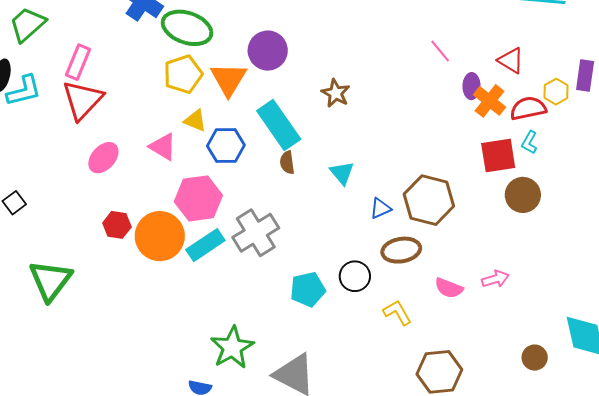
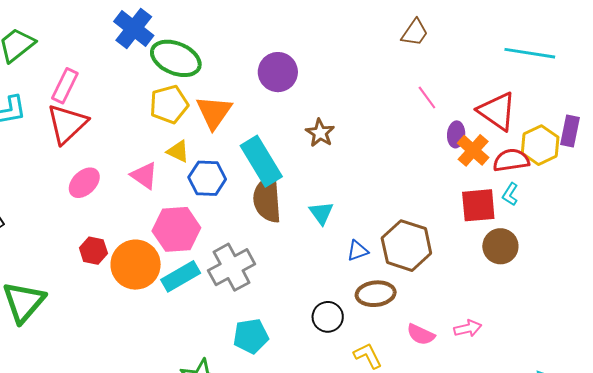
purple circle: (268, 51) -> (278, 72), moved
red triangle: (511, 60) -> (497, 111), size x1.5
yellow hexagon: (556, 92) -> (540, 145), size x1.5
brown semicircle: (287, 162) -> (267, 199), size x2.0
cyan pentagon: (308, 289) -> (251, 336), moved

